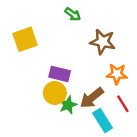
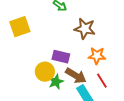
purple rectangle: (60, 74) -> (61, 57), moved
brown arrow: (92, 98) -> (76, 76), turned -110

